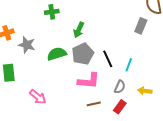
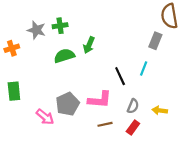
gray star: (27, 45) -> (36, 30), moved
green semicircle: (57, 54) -> (64, 56), moved
gray pentagon: (83, 54) -> (68, 104), moved
cyan line: (129, 65) -> (144, 69), moved

